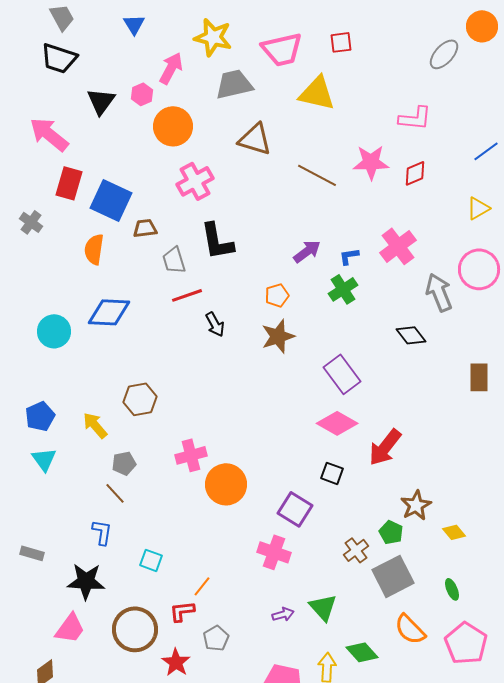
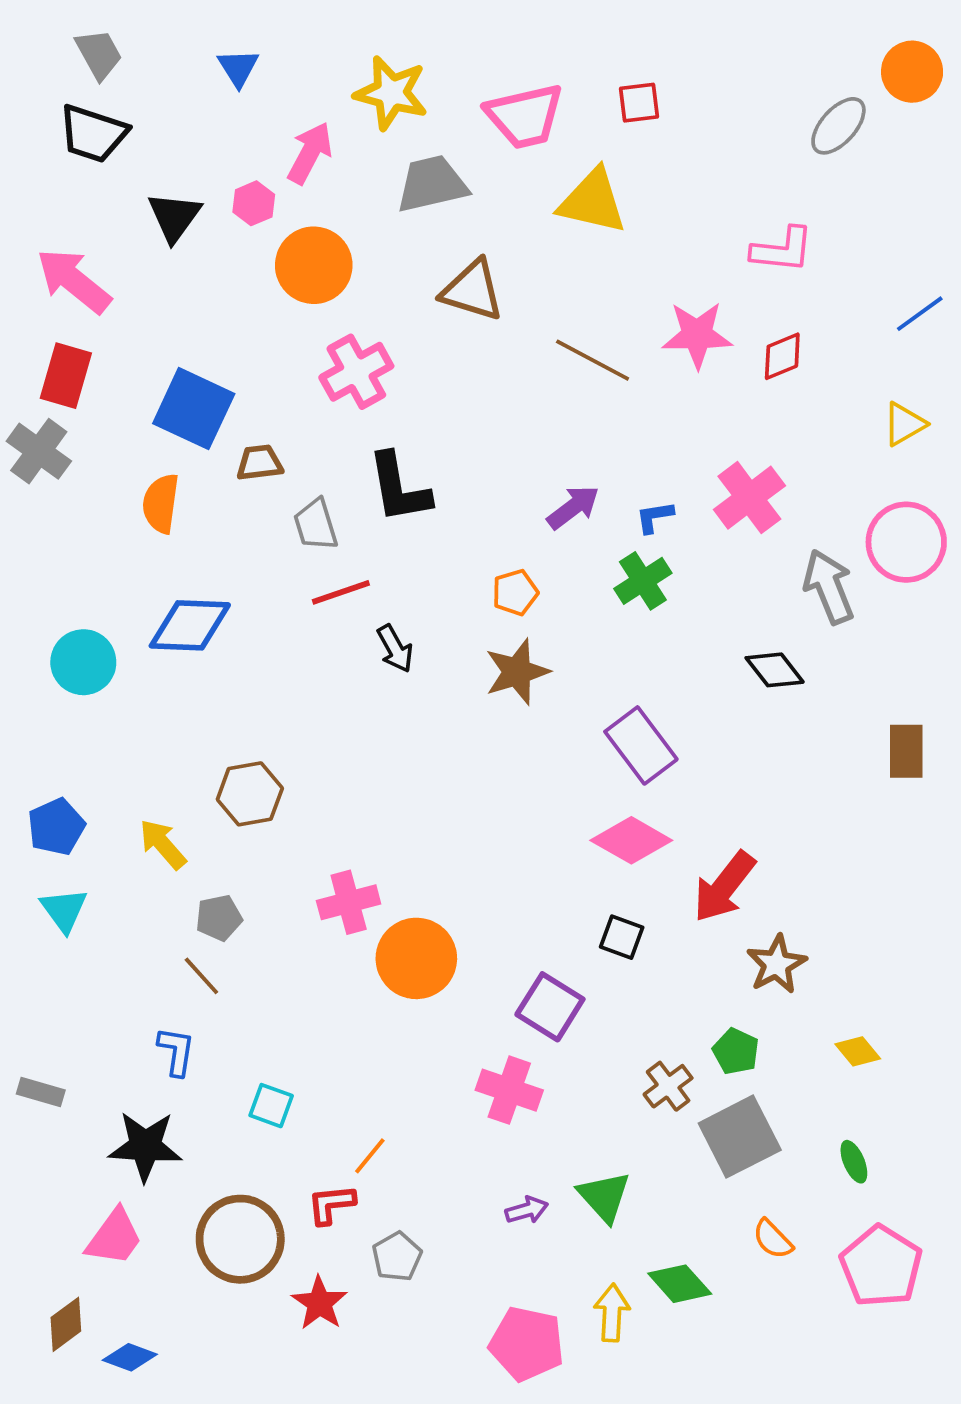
red rectangle: (69, 183) -> (66, 376), moved
gray cross: (31, 222) -> (39, 451), size x1.4
brown star: (416, 505) -> (776, 964), moved
orange semicircle: (410, 629) -> (773, 1239), size x0.7

